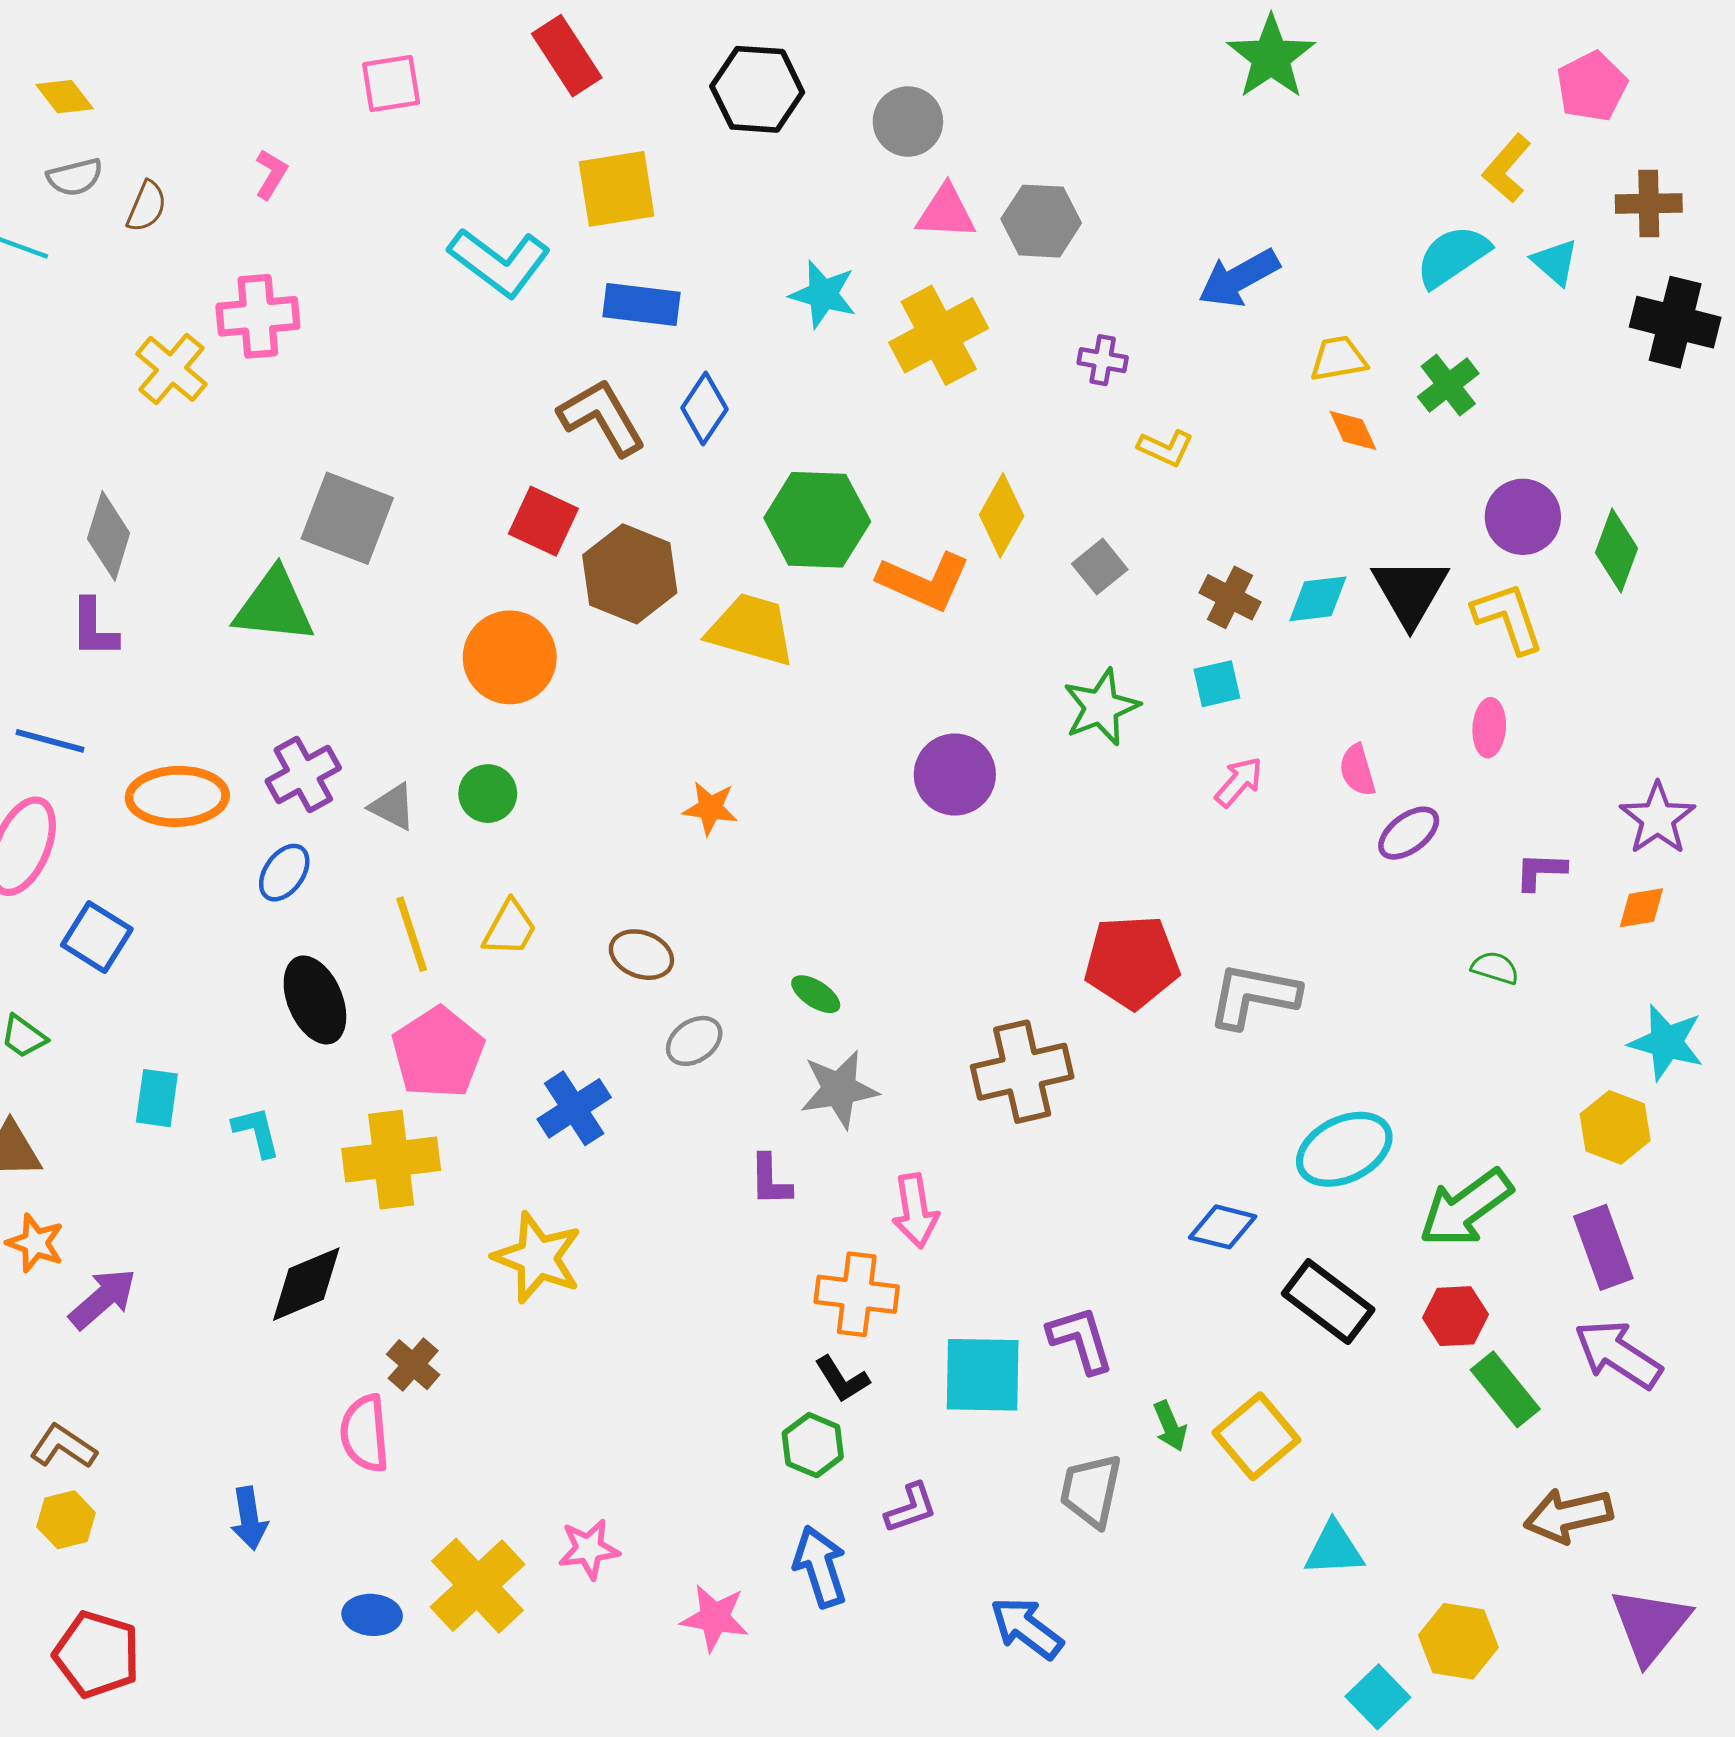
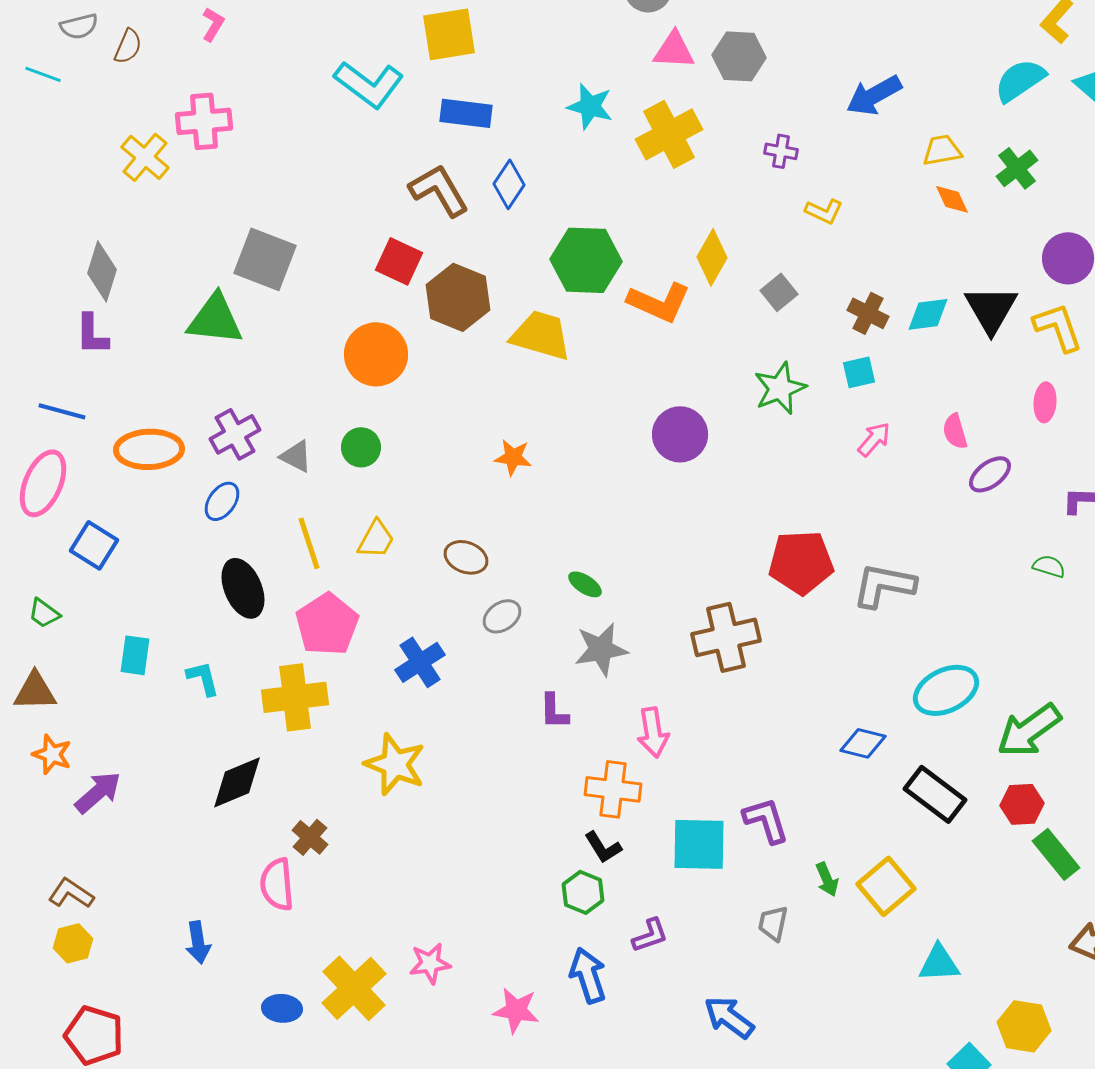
gray trapezoid: (1091, 1490) -> (773, 923), size x0.7

